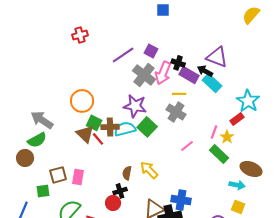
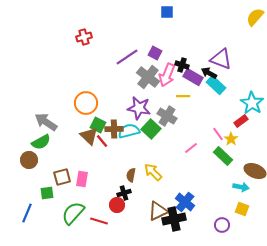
gray cross: (176, 112) -> (167, 116), moved
pink line: (214, 132) -> (218, 134), turned -56
blue cross: (181, 200) -> (185, 202), turned 30

